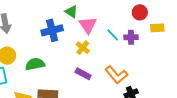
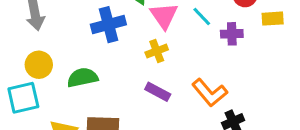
cyan line: (113, 35) -> (202, 16), moved
yellow cross: (83, 48) -> (157, 51), turned 32

